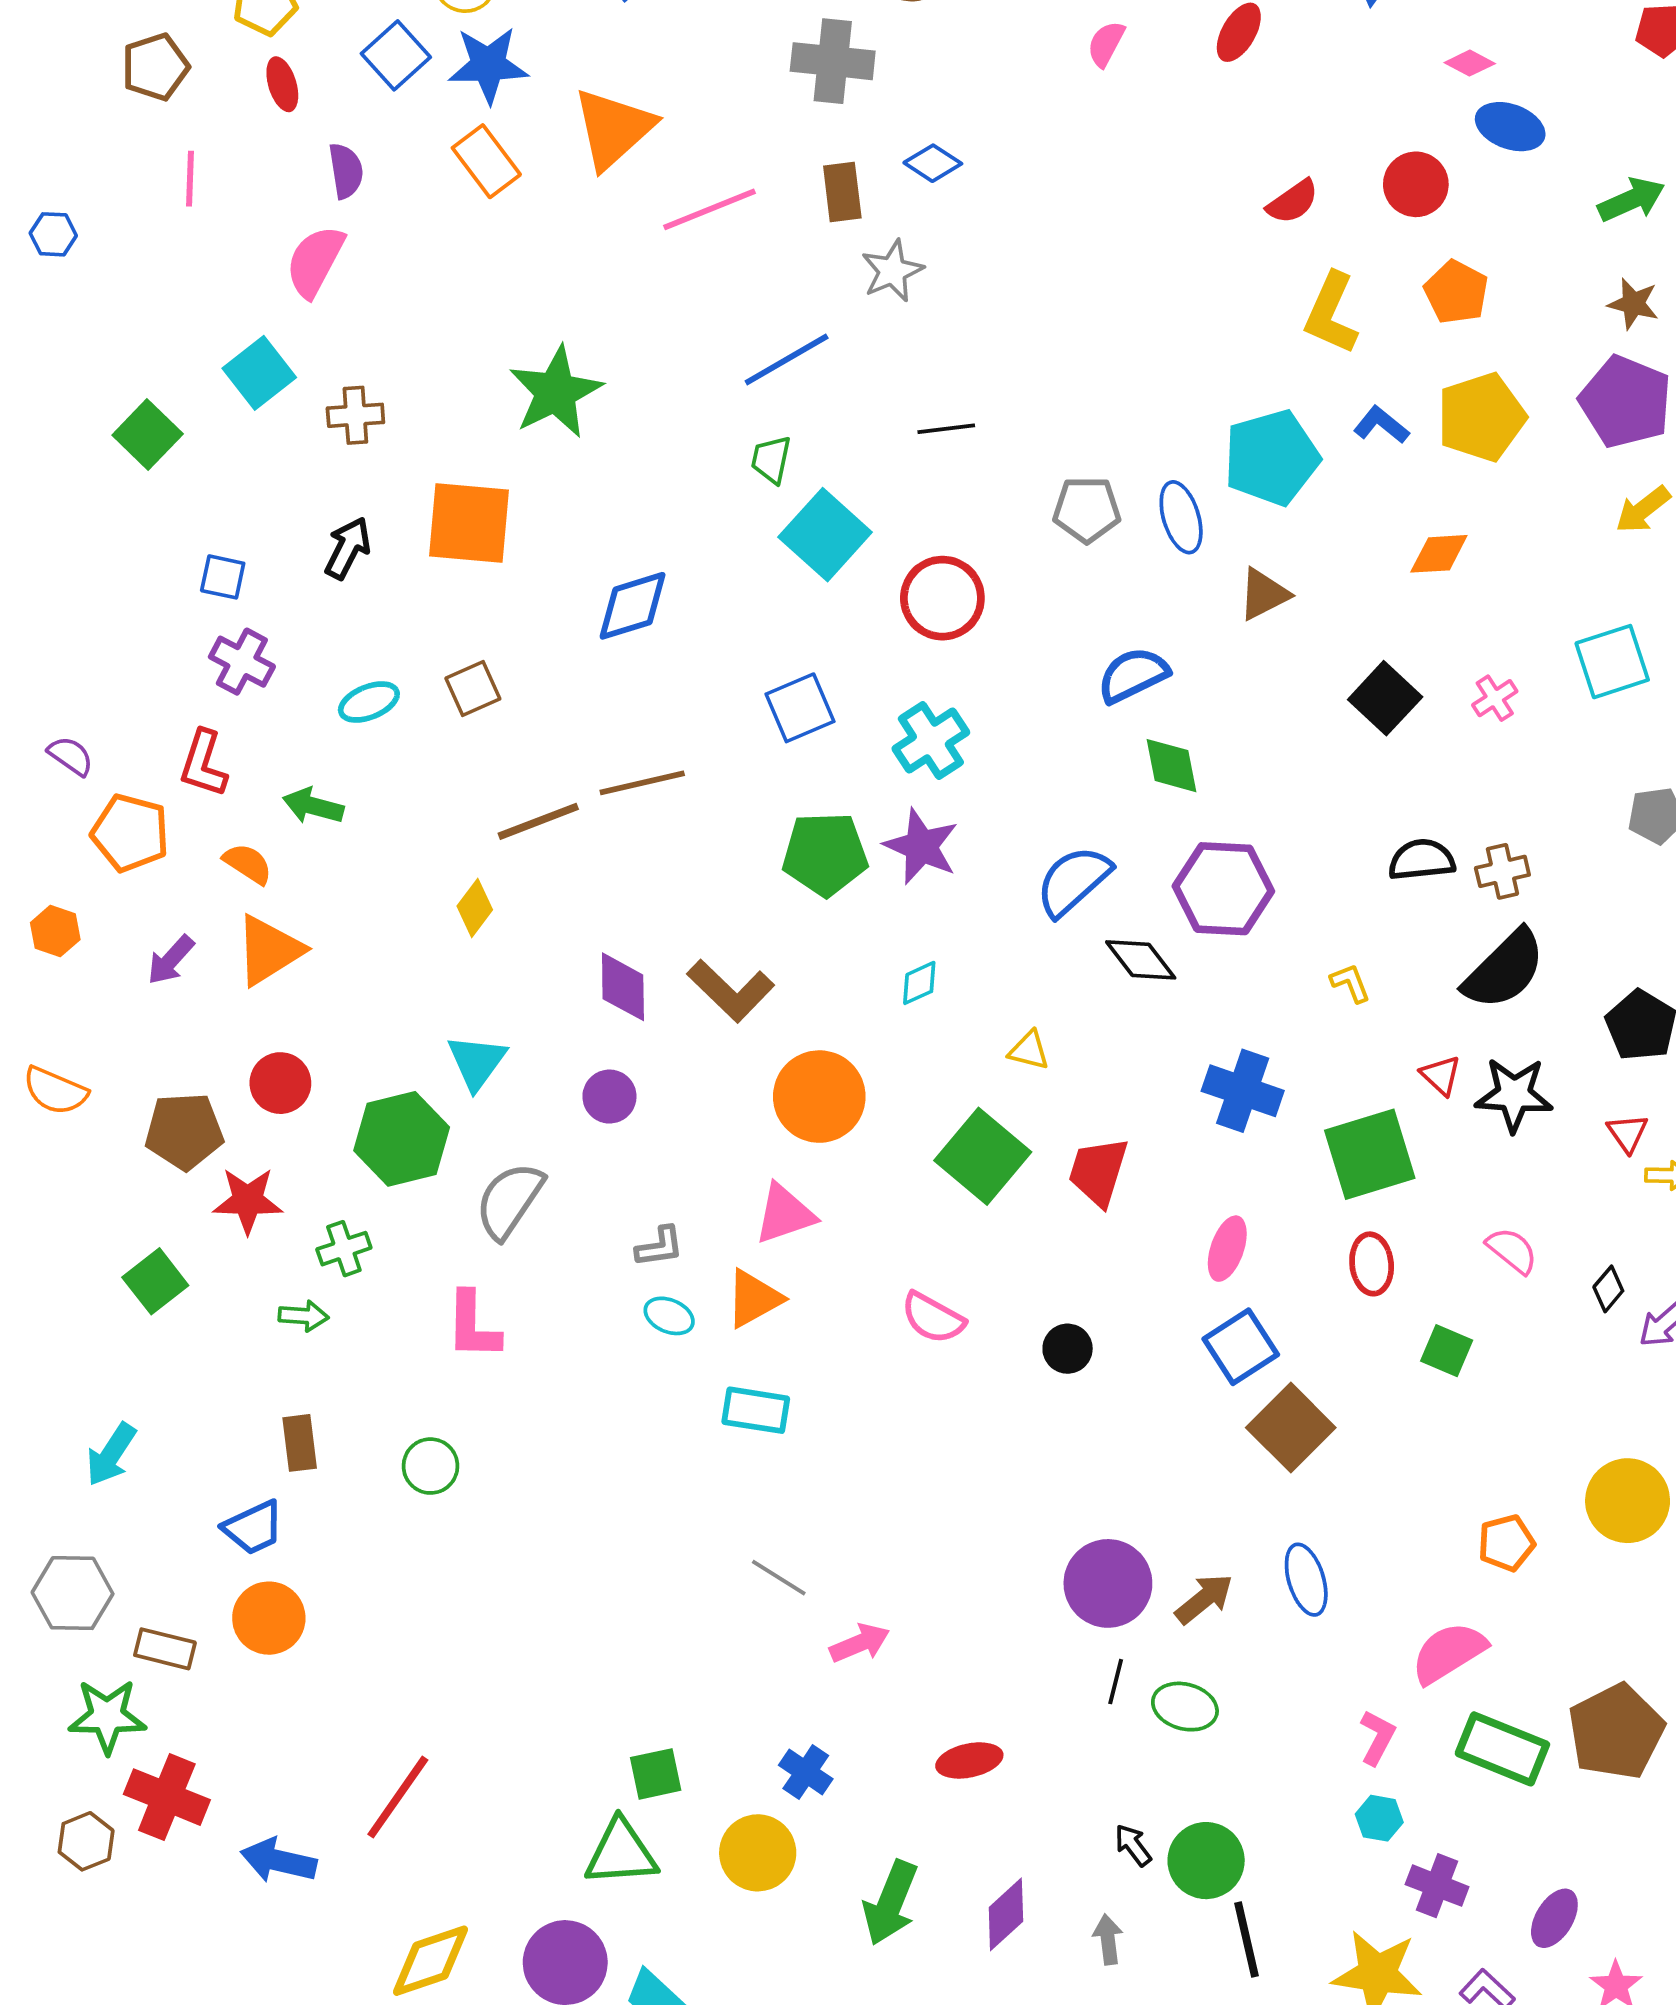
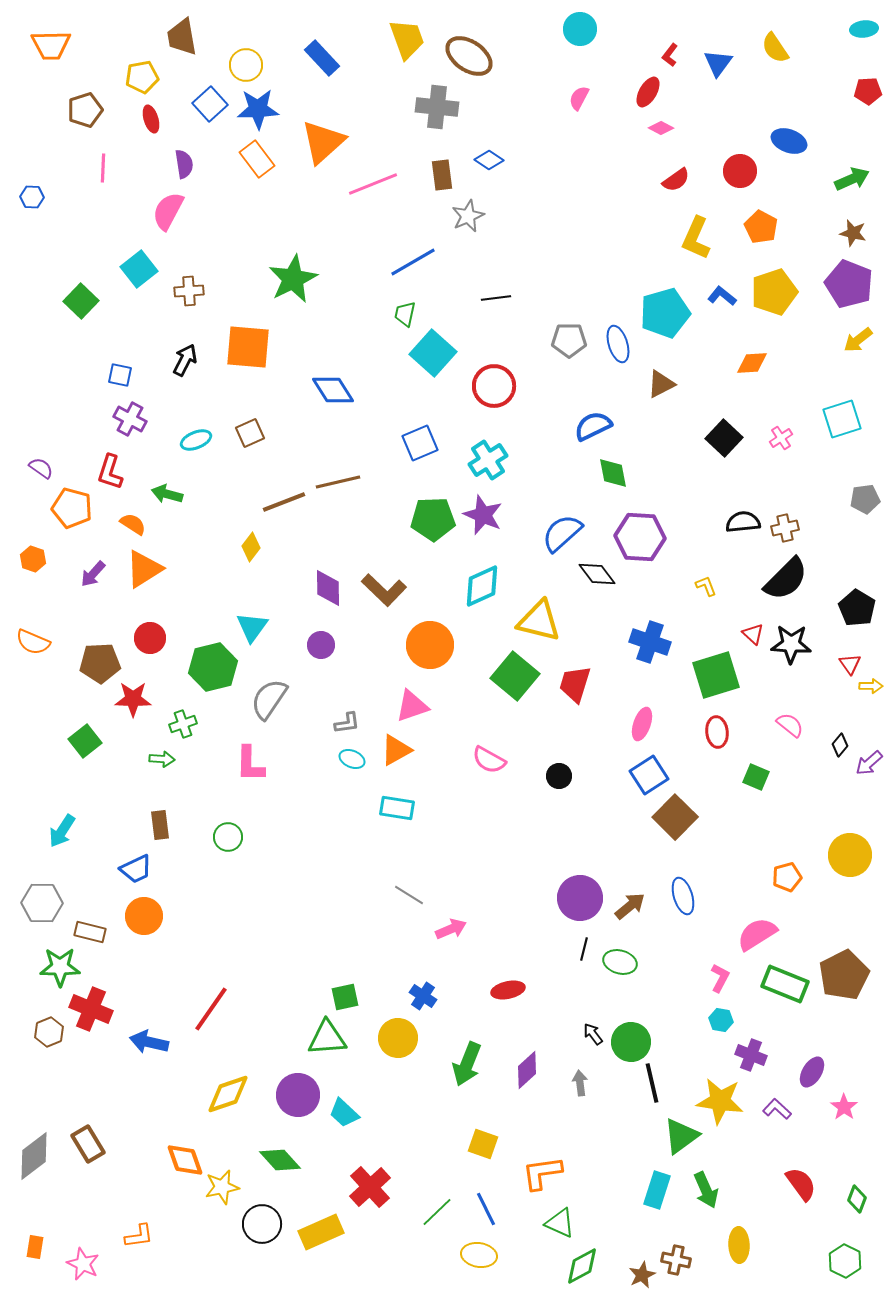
pink diamond: (1470, 63) -> (661, 128), moved
blue diamond: (633, 606) -> (333, 390), turned 75
cyan diamond: (919, 983) -> (482, 586), size x1.8
yellow triangle: (1029, 1050) -> (539, 621), size x2.0

